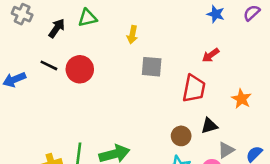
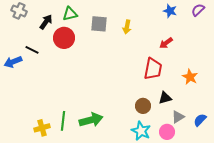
yellow arrow: (132, 35) -> (127, 27), moved
black line: (49, 65) -> (32, 50), moved
gray square: (152, 67) -> (99, 24), moved
red circle: (80, 69) -> (64, 38), moved

